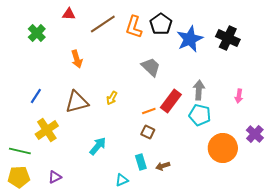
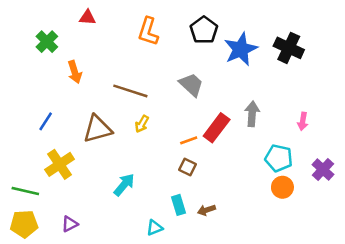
brown line: (103, 24) -> (130, 91), moved, turned 52
orange L-shape: (134, 27) -> (148, 31), moved
orange arrow: (77, 59) -> (75, 72), moved
cyan pentagon: (200, 115) -> (279, 158), moved
orange circle: (223, 148) -> (282, 187), size x0.6

